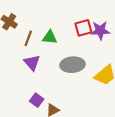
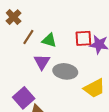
purple triangle: (32, 63) -> (42, 62), moved
purple square: (37, 100) -> (24, 98), size x1.5

